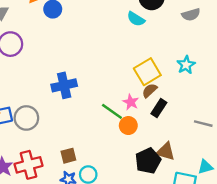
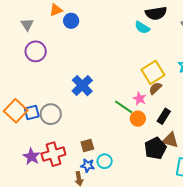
blue cross: (64, 85) -> (82, 86), turned -30
black rectangle: (159, 108) -> (164, 116), moved

